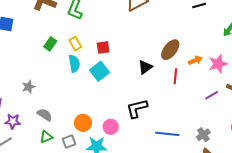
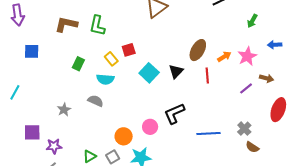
yellow rectangle: (75, 44) -> (111, 59), moved
red square: (103, 48) -> (129, 50), moved
cyan semicircle: (74, 64) -> (105, 79), turned 114
cyan square: (100, 71) -> (149, 73), moved
gray semicircle: (45, 115) -> (96, 101), moved
pink circle: (111, 127) -> (150, 127), moved

